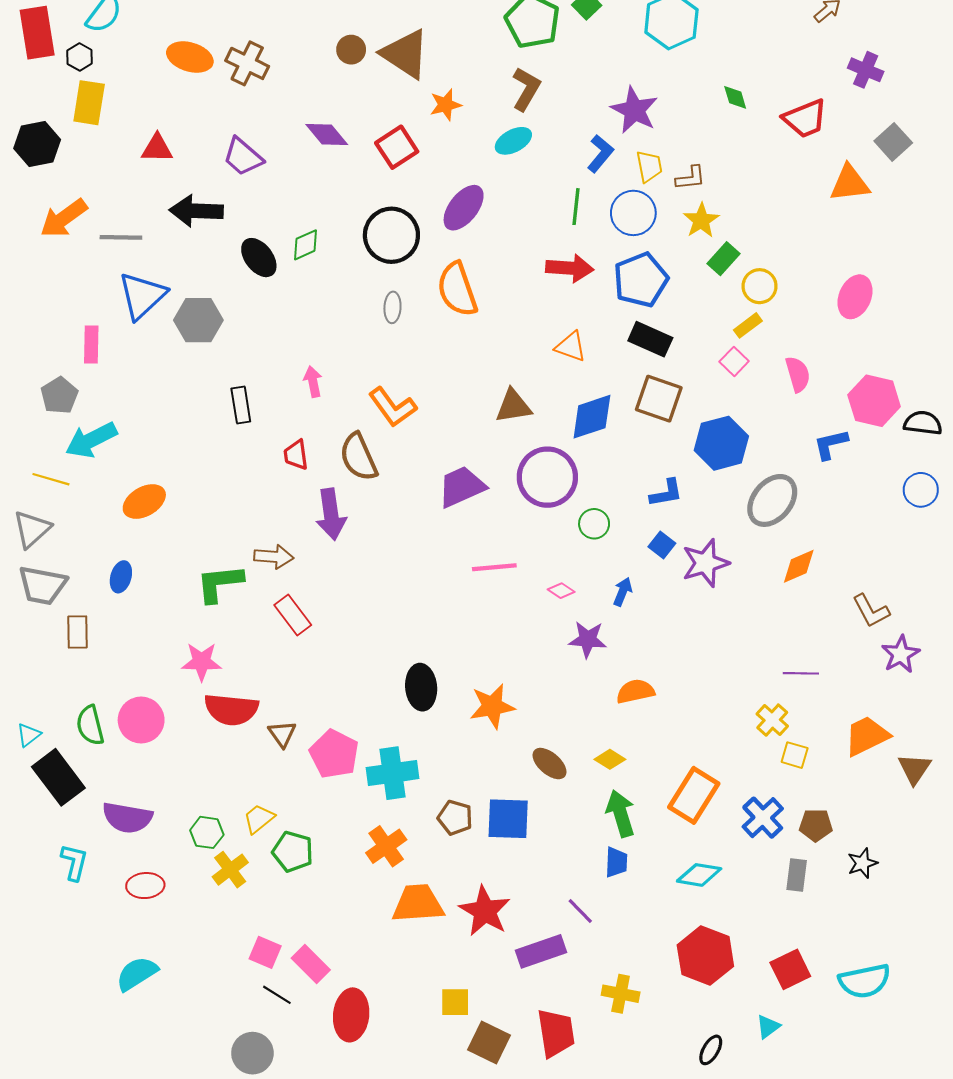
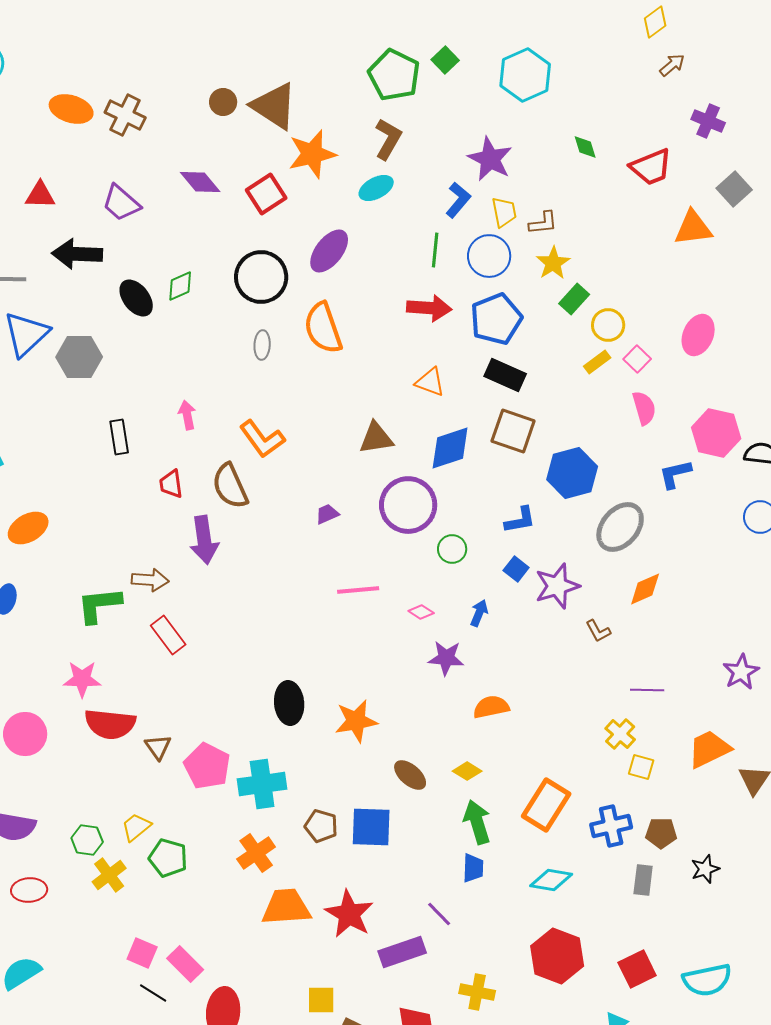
orange star: (446, 105) -> (312, 154), size x1.6
pink square: (734, 361) -> (637, 359), moved
purple trapezoid: (461, 487) -> (327, 514), size x0.5
brown L-shape: (871, 611) -> (598, 631), moved, size x0.7
blue cross: (763, 818) -> (611, 826), turned 30

